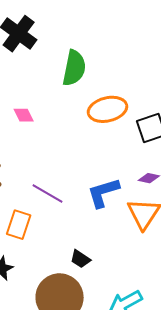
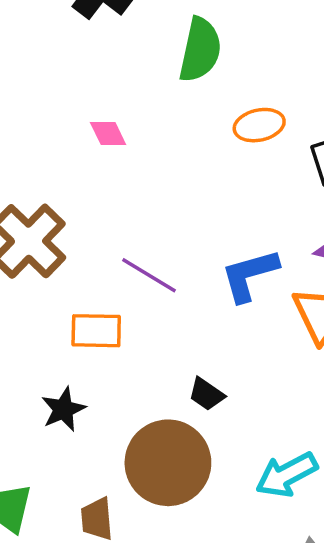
orange ellipse: (107, 109) -> (259, 125), size x0.7
orange rectangle: (19, 225) -> (96, 331), turned 72

